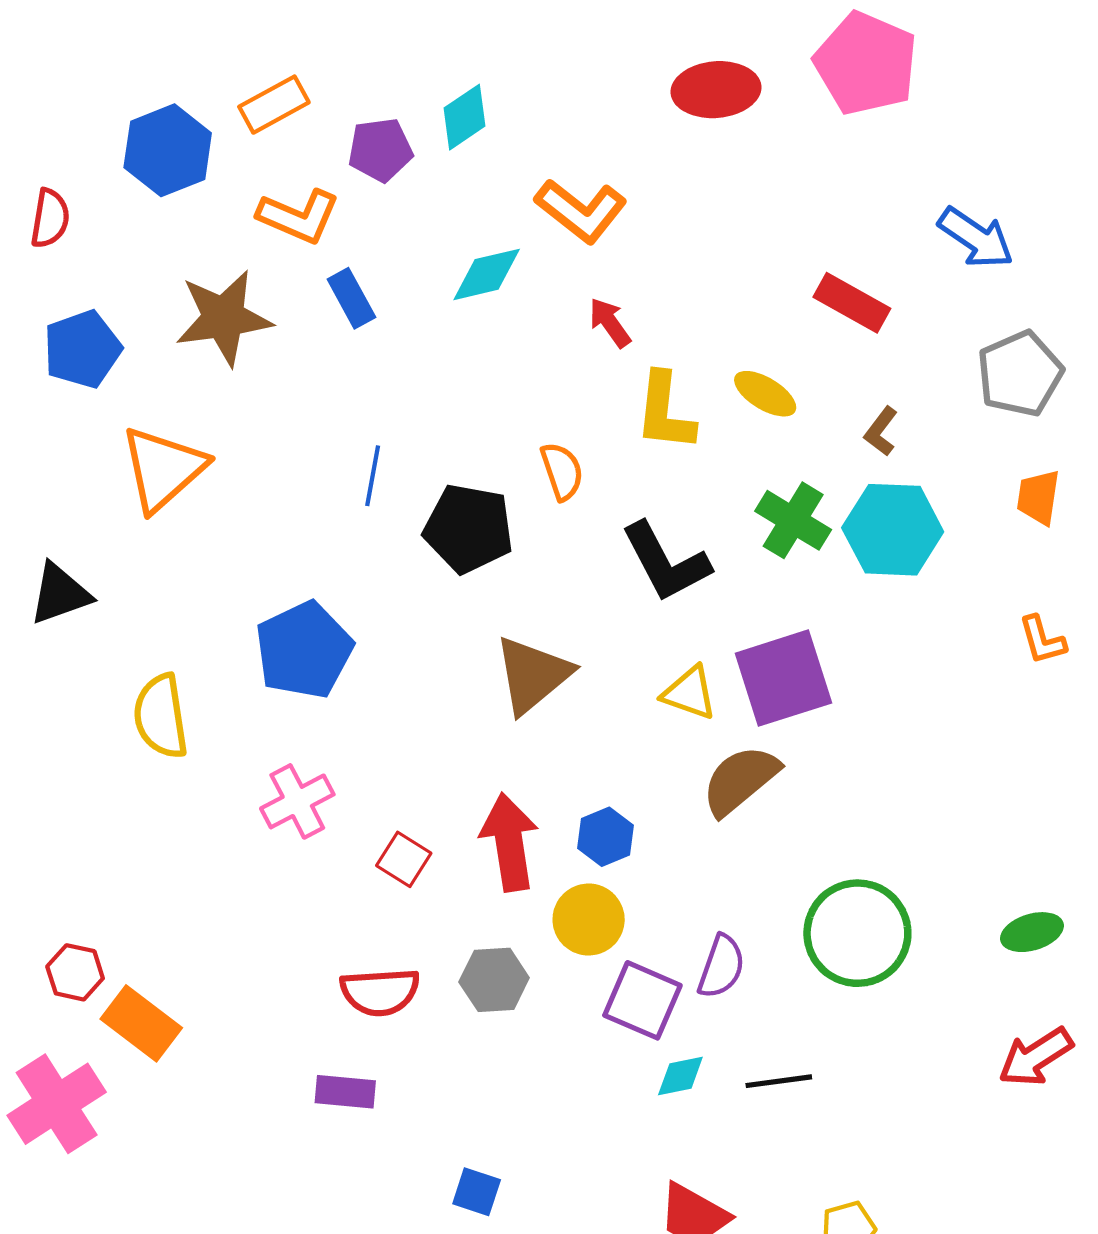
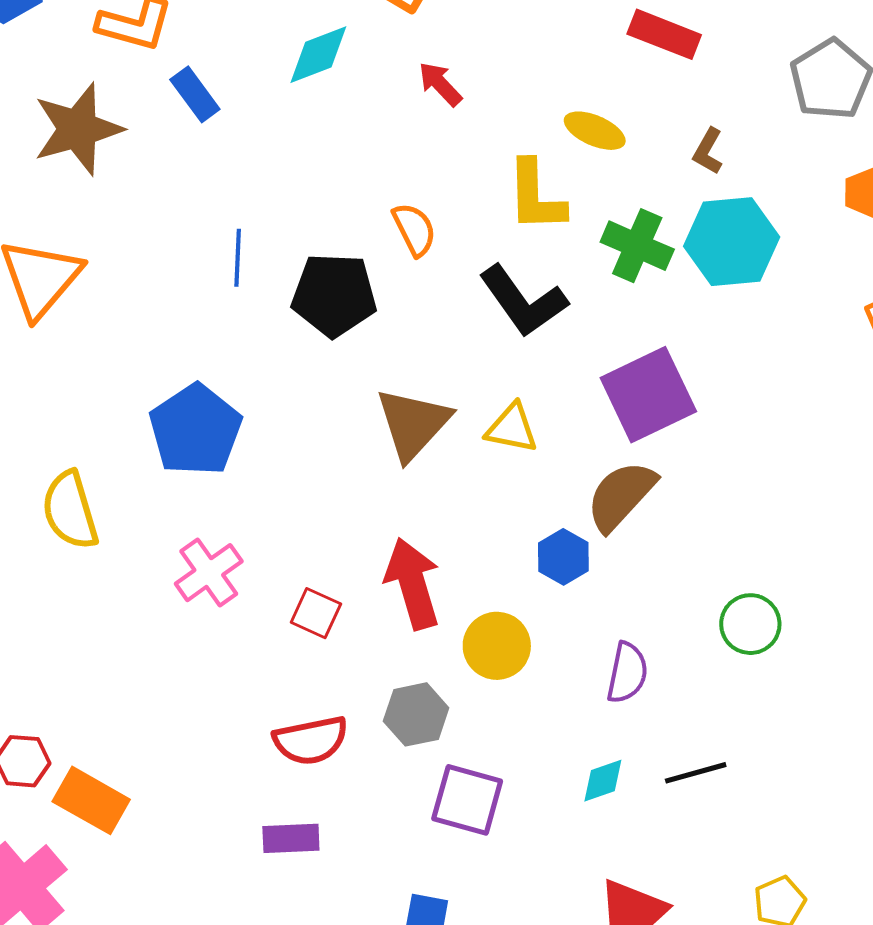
yellow L-shape: (665, 412) -> (536, 196), moved
yellow triangle: (689, 693) -> (512, 428), moved
blue hexagon: (606, 837) -> (563, 557), moved
green circle: (857, 933) -> (750, 624), size x0.6
purple square: (642, 1000) -> (467, 800), moved

